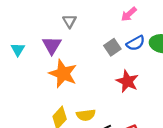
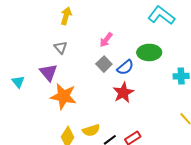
pink arrow: (129, 14) -> (106, 40), moved
blue semicircle: (136, 43) -> (125, 67), moved
red star: (127, 81) -> (123, 93), turned 30

